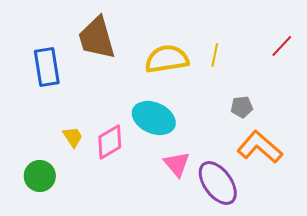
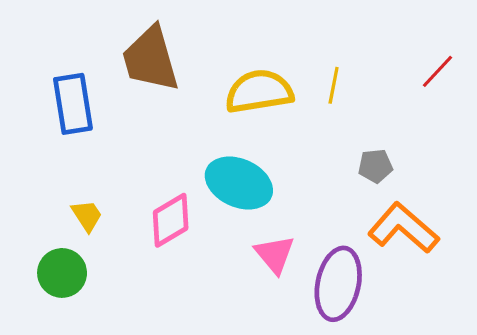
yellow trapezoid: (73, 137) -> (87, 216), moved
purple ellipse: (218, 183) -> (338, 284), turned 48

